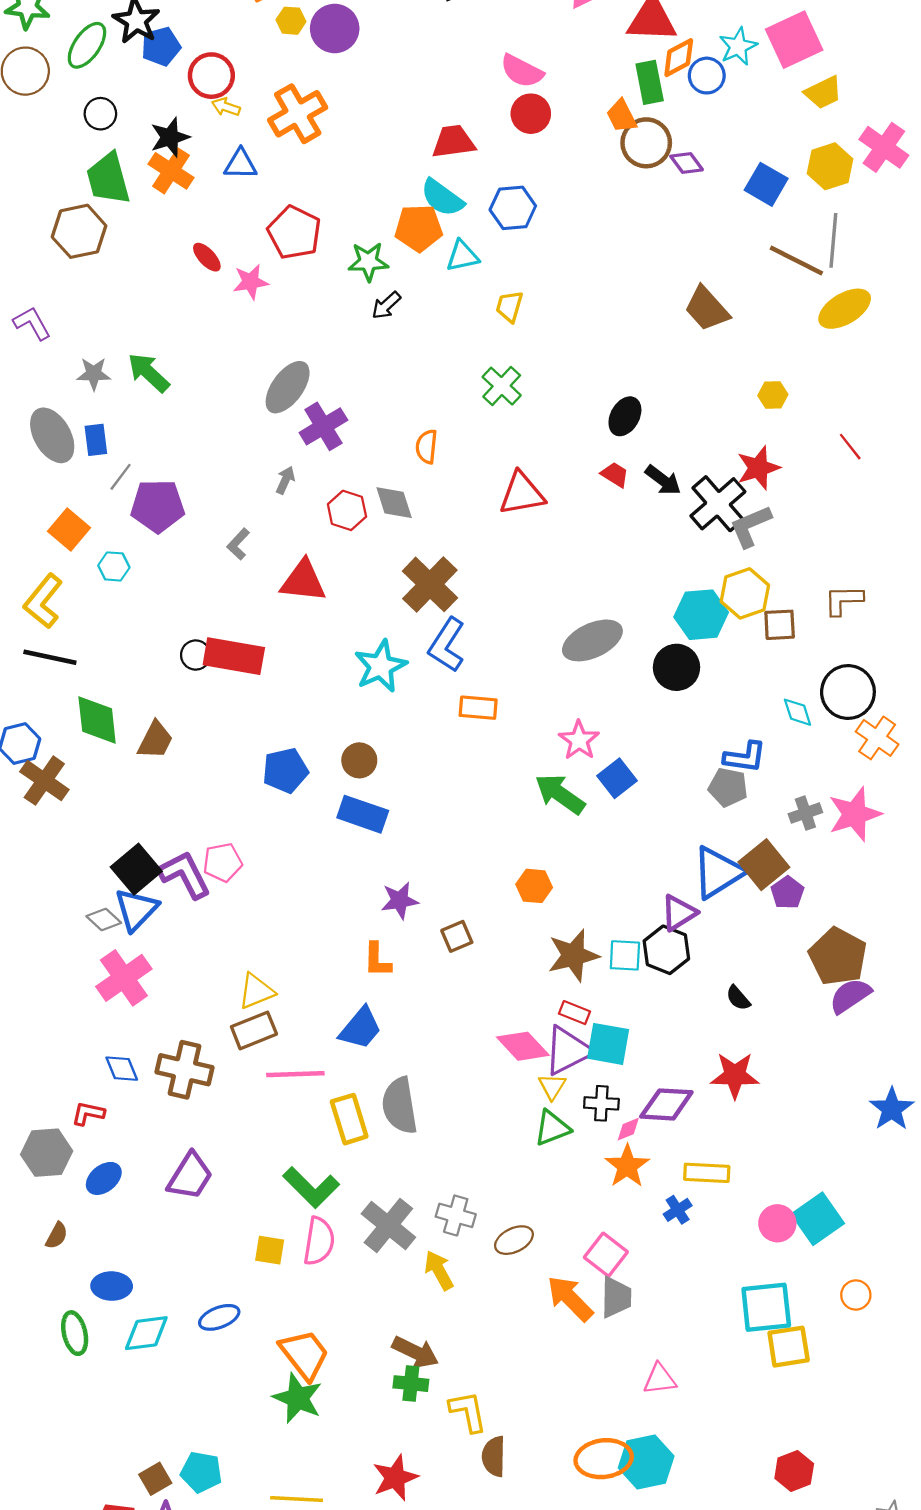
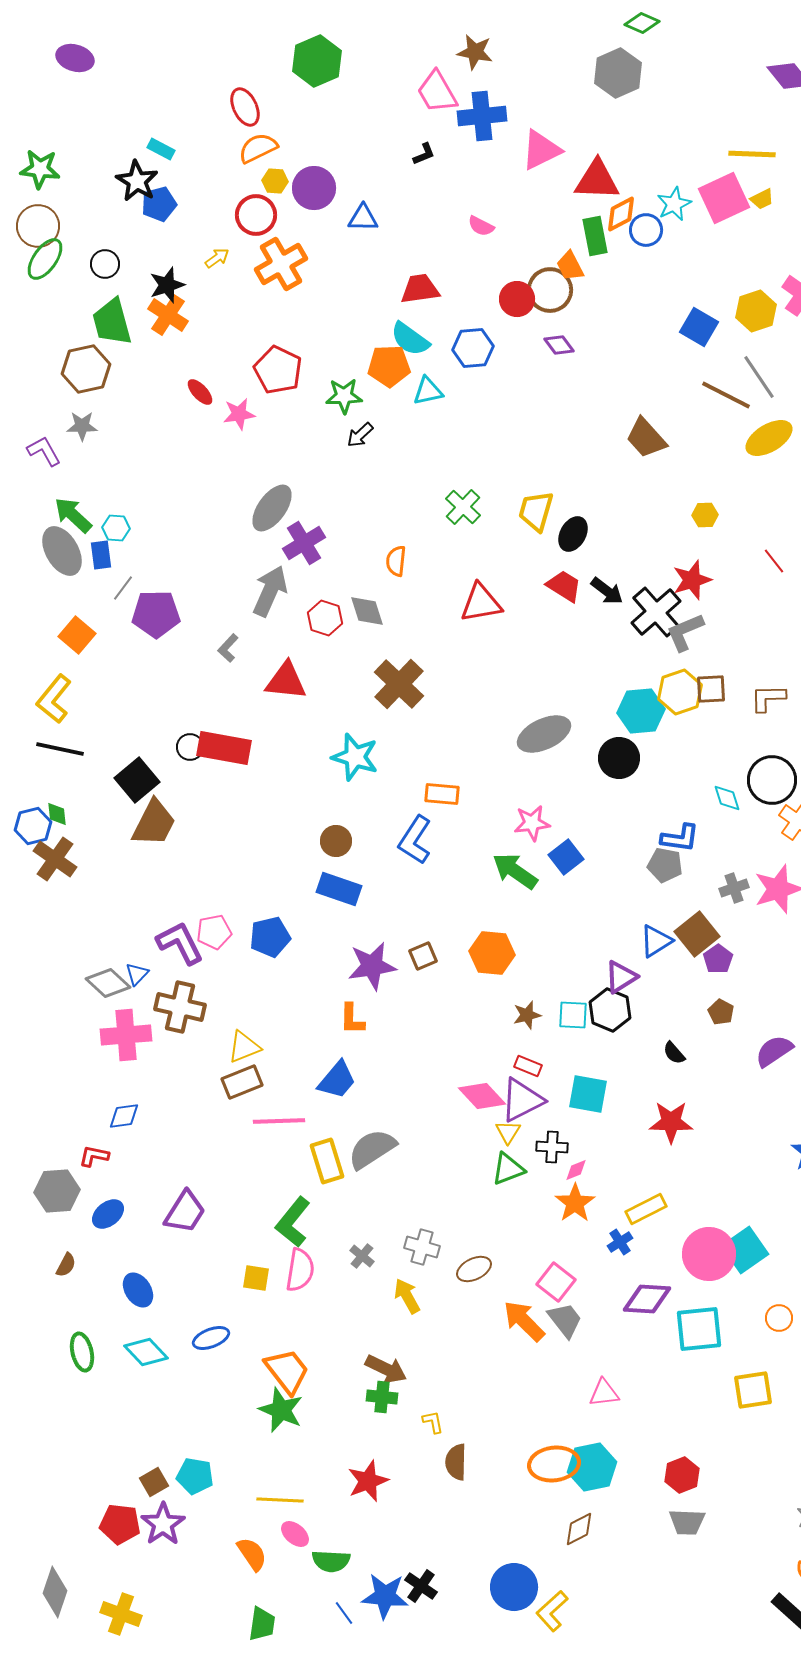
green ellipse: (87, 45) -> (45, 259), moved
pink semicircle: (522, 71) -> (481, 226), size x0.7
red circle: (211, 76) -> (256, 215), moved
yellow trapezoid: (823, 92) -> (762, 199), moved, size x0.7
yellow arrow: (226, 107) -> (217, 258), turned 125
red circle: (531, 114) -> (517, 299), moved
brown circle: (646, 143) -> (550, 290), moved
purple diamond: (687, 163) -> (559, 345), moved
blue triangle: (240, 164) -> (363, 218), moved
gray line: (833, 240) -> (759, 377), turned -39
yellow trapezoid: (509, 306) -> (536, 511), moved, size x1.4
green arrow: (149, 373) -> (73, 515), moved
gray star: (94, 374) -> (82, 426), moved
red trapezoid: (615, 475) -> (564, 586), size x1.4
gray arrow: (285, 480) -> (270, 591), size x2.0
cyan hexagon: (114, 566) -> (116, 528), moved
brown square: (780, 625) -> (711, 689), moved
blue L-shape: (447, 645) -> (415, 840), moved
cyan star: (381, 666) -> (355, 757), turned -30
green diamond: (97, 720) -> (57, 814), moved, size x0.5
brown trapezoid: (155, 740) -> (154, 823), size x1.4
pink star: (579, 740) -> (532, 823), turned 30
blue pentagon: (285, 770) -> (270, 937), moved
black square: (136, 869) -> (137, 780), moved
blue triangle: (718, 872) -> (656, 941), size x0.7
orange hexagon: (534, 886) -> (492, 953), size x1.4
purple star: (400, 900) -> (372, 966), size x1.4
blue triangle: (136, 909) -> (137, 974), size x0.6
gray diamond: (104, 920) -> (108, 983), size x1.4
brown square: (457, 936) -> (423, 956), moved
brown star: (573, 955) -> (527, 1015), size x0.6
brown pentagon: (838, 957) -> (721, 1012), moved, size x0.5
pink cross: (124, 978) -> (126, 1035), turned 30
cyan square: (608, 1044) -> (588, 1094), moved
blue diamond: (122, 1069) -> (124, 1116), turned -76
brown cross: (184, 1070) -> (180, 1007), moved
purple diamond: (666, 1104) -> (647, 1299), moved
gray semicircle: (400, 1106) -> (372, 1149), turned 66
yellow rectangle: (707, 1173) -> (646, 1209), turned -30
green L-shape: (311, 1187) -> (293, 1222), turned 84
pink circle: (777, 1223) -> (709, 1254), size x1.6
gray cross: (388, 1226) -> (362, 1256), size x0.5
blue ellipse: (112, 1286) -> (138, 1290), moved, turned 56
gray trapezoid: (616, 1297) -> (565, 1320), turned -39
cyan diamond: (146, 1333) -> (146, 1352), turned 54
yellow square: (789, 1347) -> (753, 1390), moved
yellow L-shape: (468, 1412) -> (433, 1422), size x0.6
red hexagon: (794, 1471) -> (682, 1475), moved

